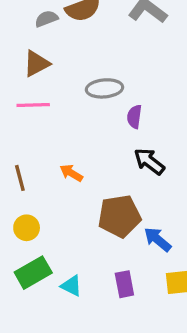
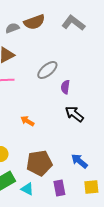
gray ellipse: (104, 88) -> (47, 70), turned -35
brown pentagon: (119, 216) -> (39, 163), moved

